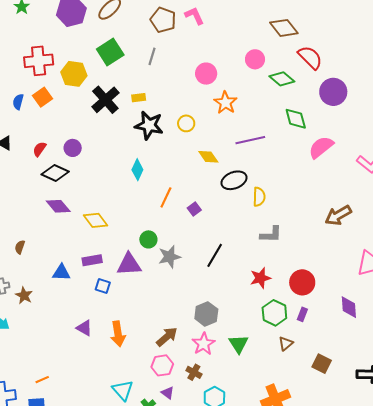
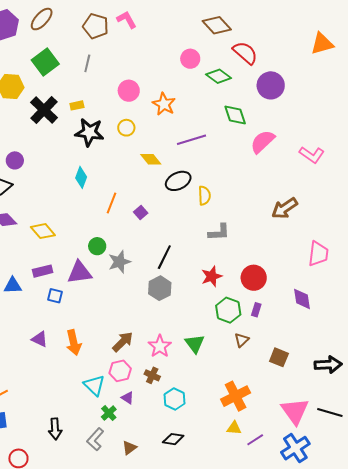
pink circle: (206, 74) -> (129, 91), moved
gray hexagon: (206, 314) -> (160, 288), moved
cyan triangle: (123, 390) -> (94, 385), moved

